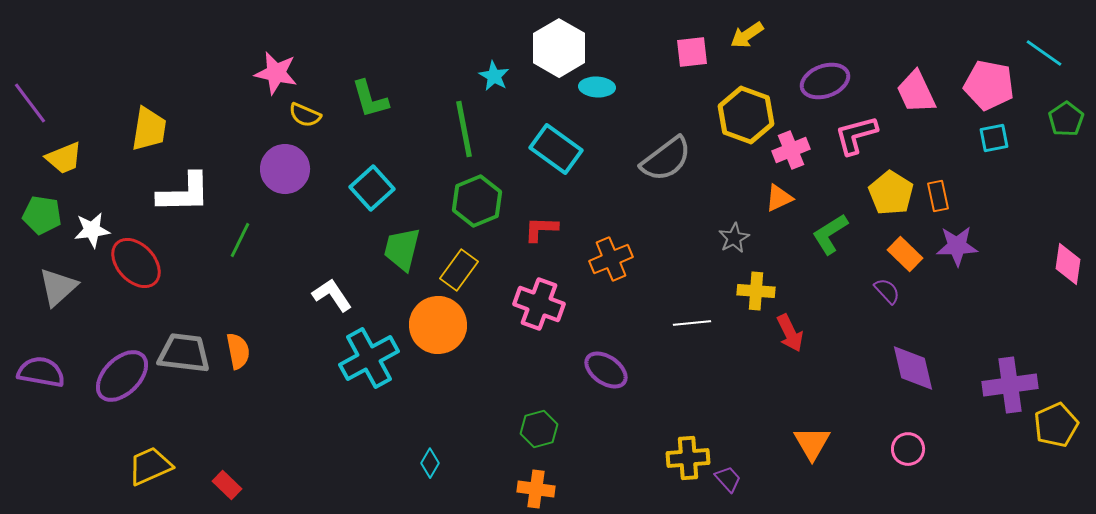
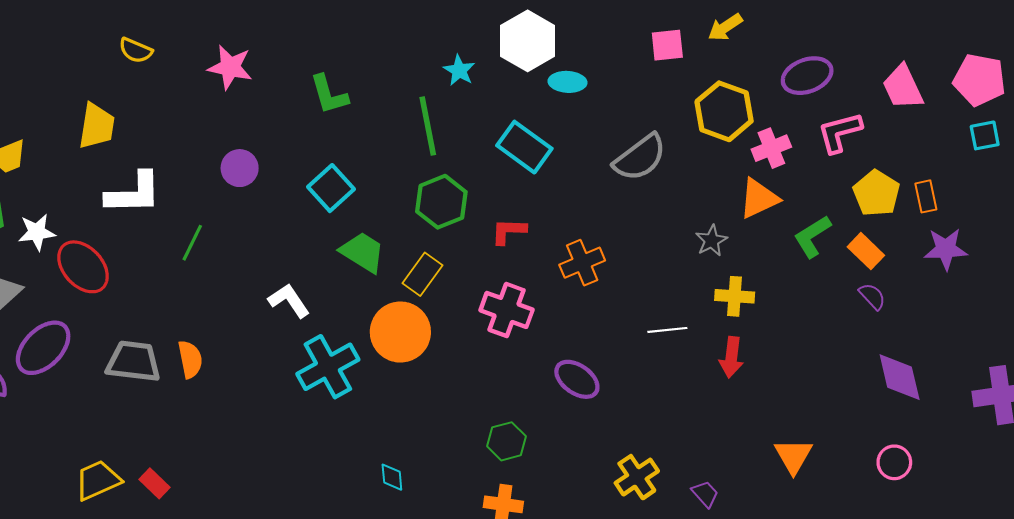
yellow semicircle: (305, 115) -> (136, 50), moved
purple circle: (285, 169) -> (240, 168), size x0.7
orange triangle: (779, 198) -> (759, 199), size x1.4
green trapezoid: (402, 249) -> (363, 252), turned 108
orange rectangle: (905, 254) -> (866, 251), moved
red arrow: (790, 333) -> (731, 357), moved, turned 33
purple ellipse: (122, 376) -> (43, 348), moved
yellow cross: (688, 458) -> (637, 477), moved, turned -30
cyan diamond: (430, 463) -> (392, 477), turned -36
red rectangle: (227, 485) -> (154, 483), moved

